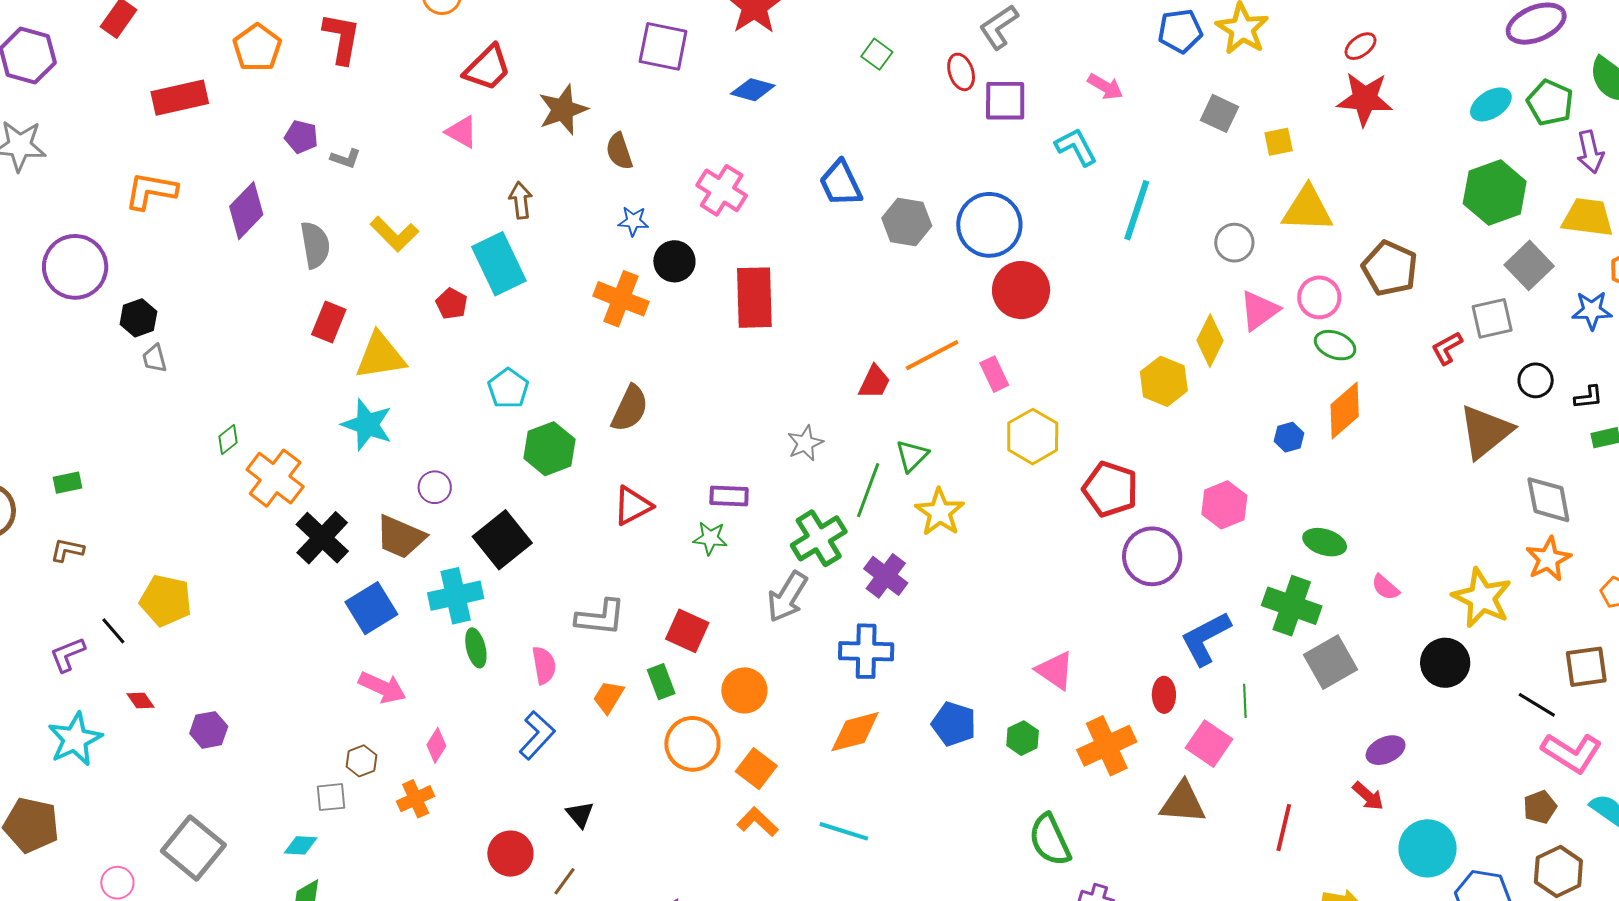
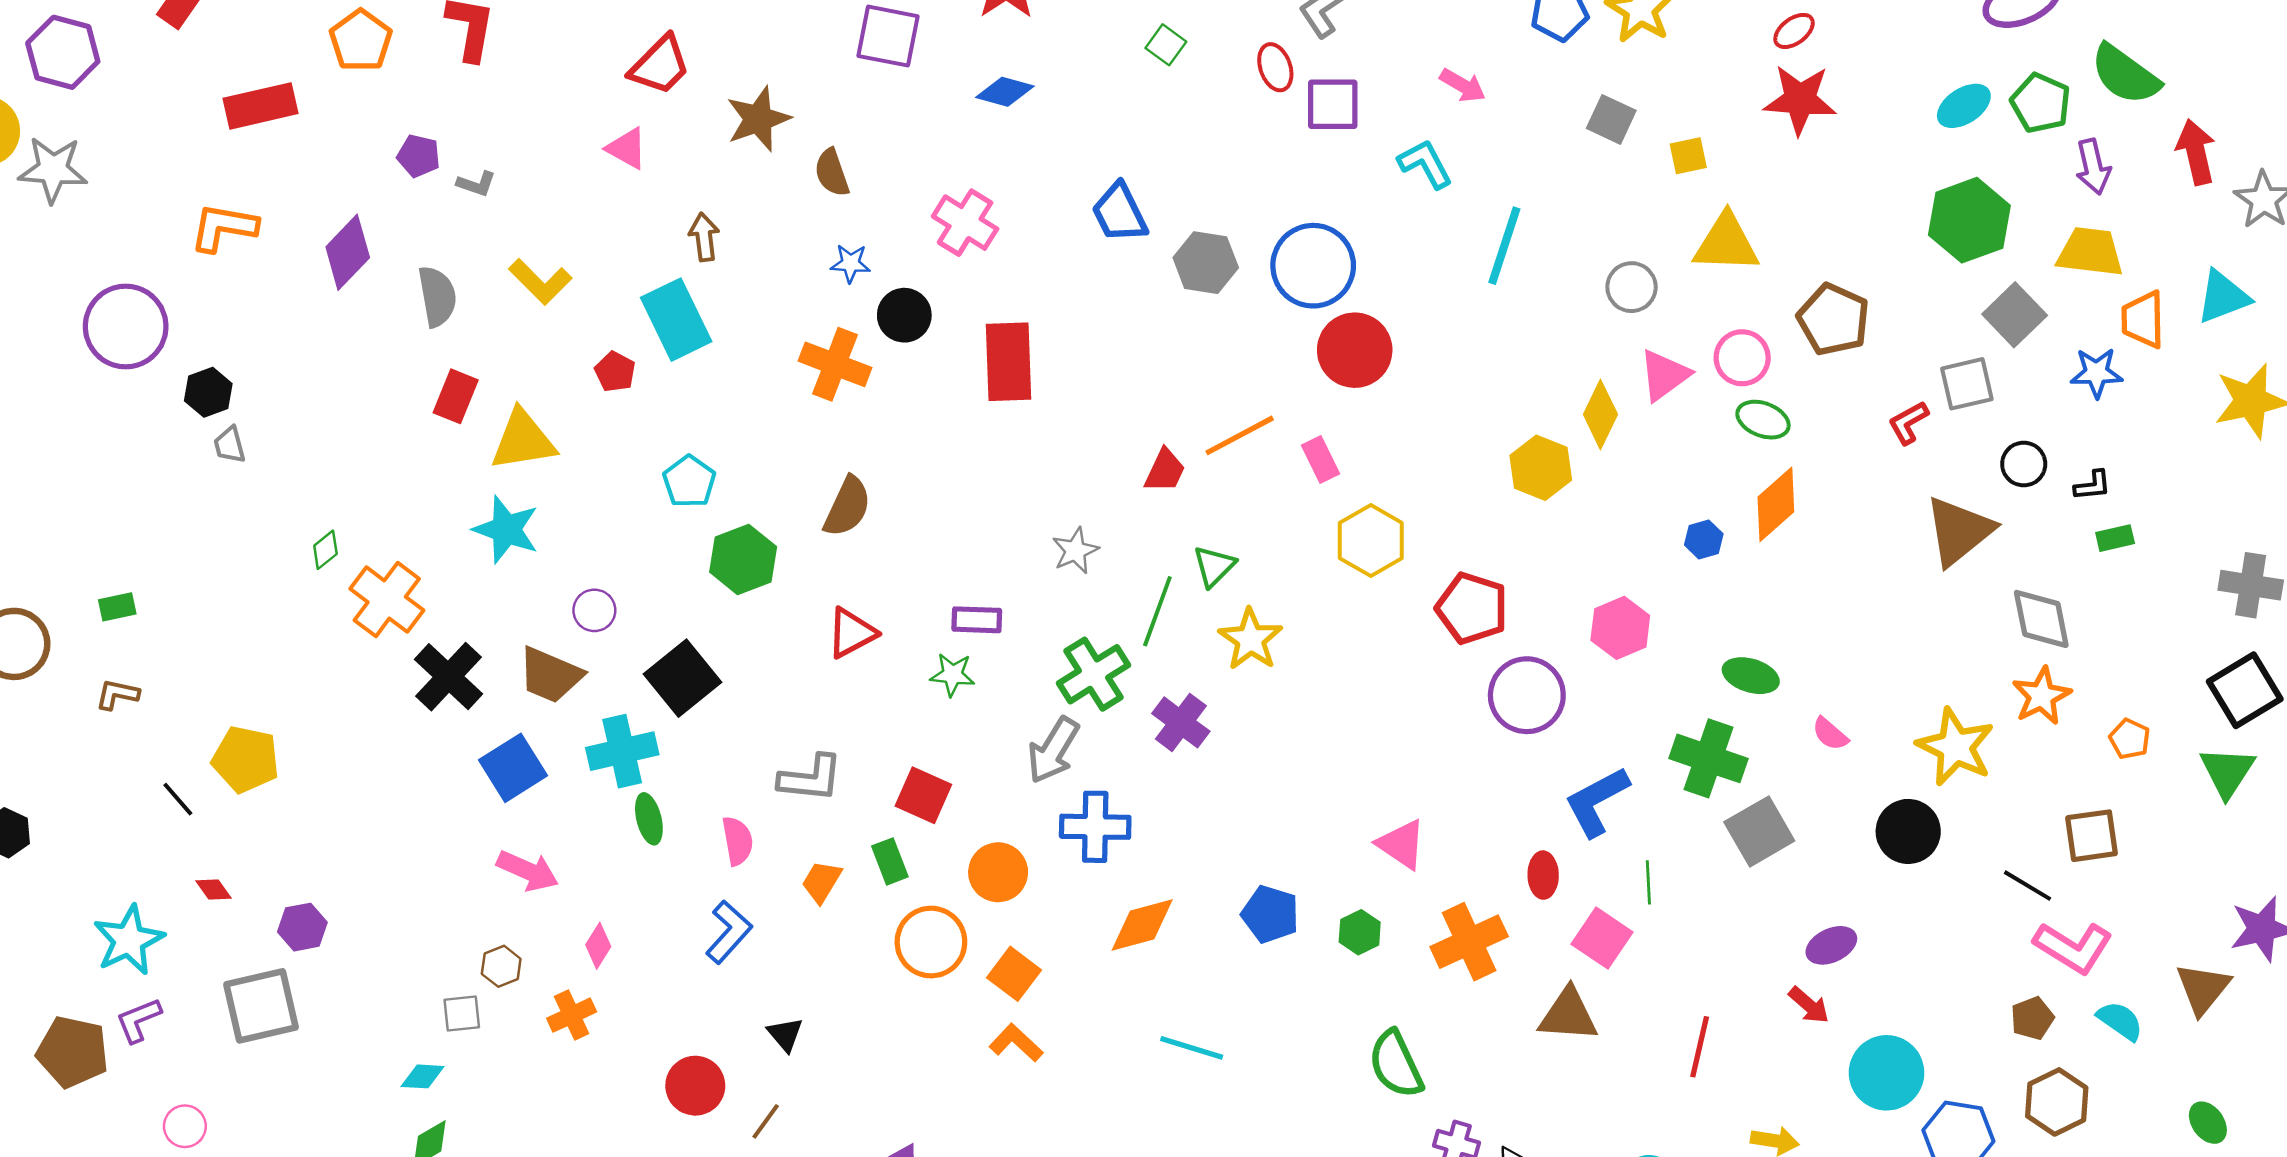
blue cross: (866, 651) -> (1095, 827), moved
purple L-shape: (68, 655) -> (138, 1020), moved
cyan line: (844, 831) -> (1192, 1048), moved
gray square: (193, 848) -> (261, 1006), moved, turned 38

